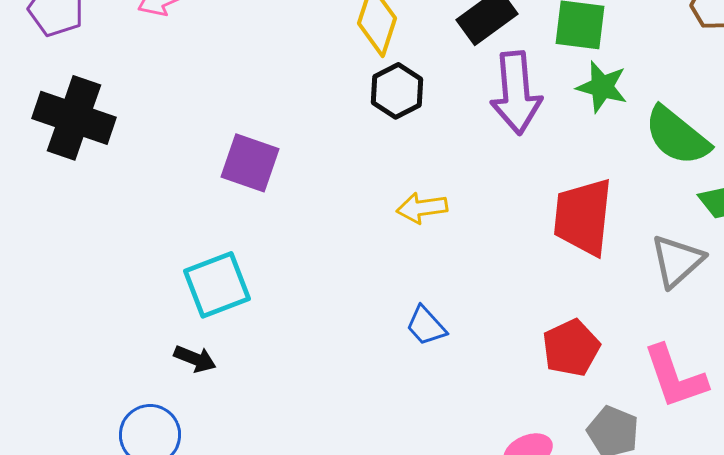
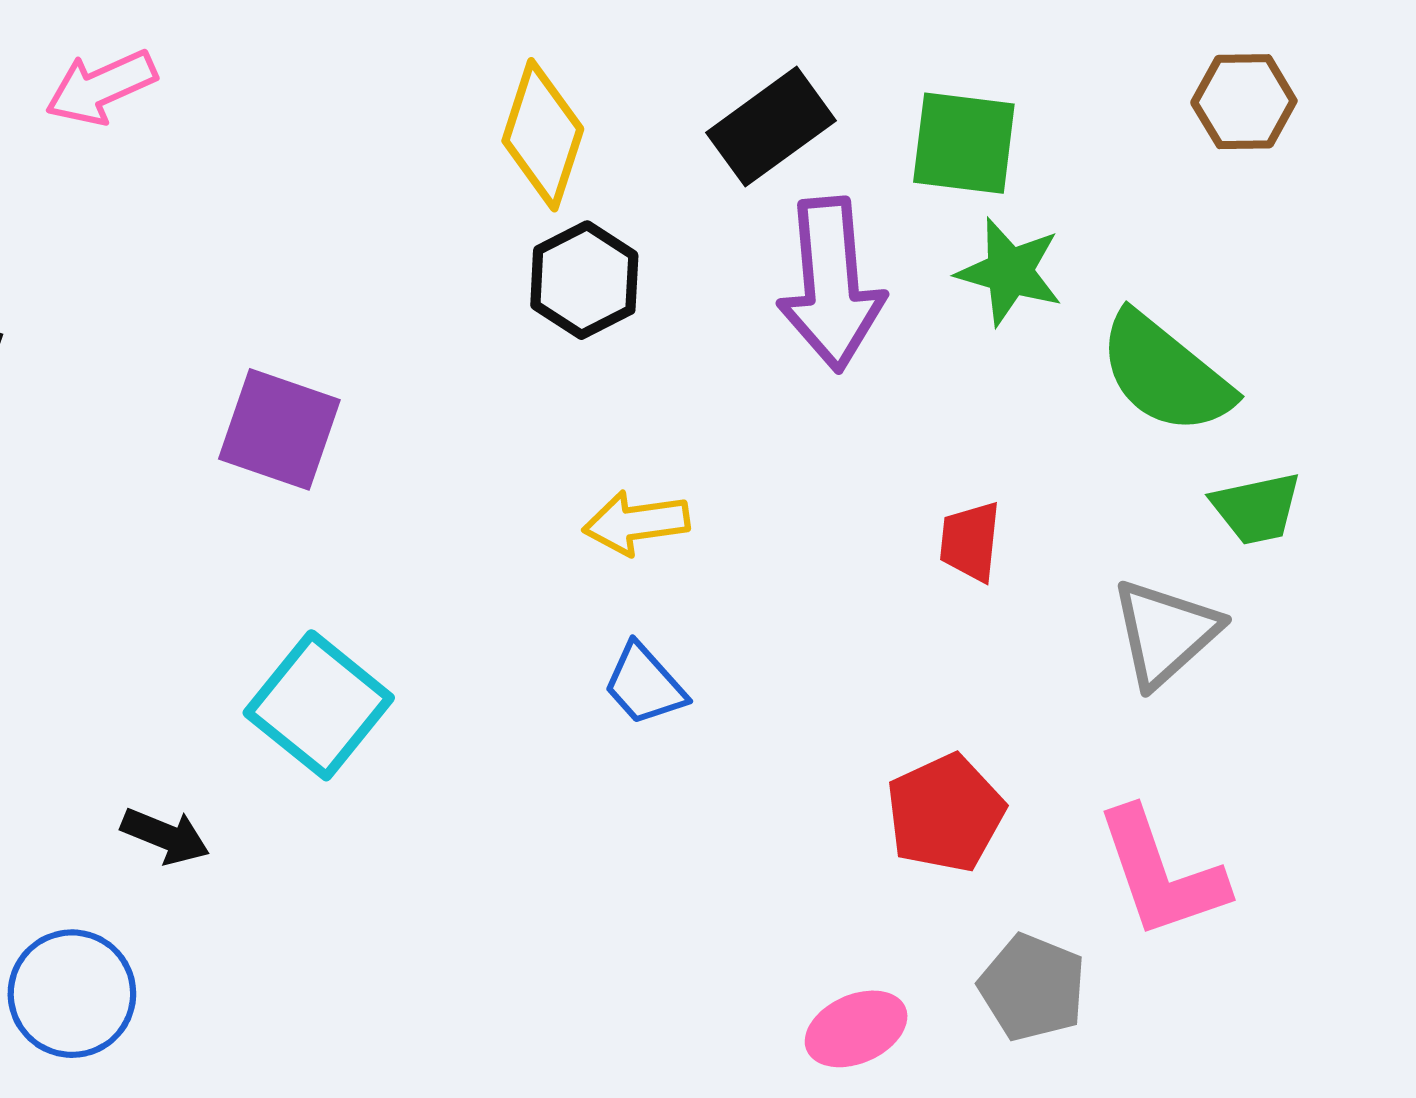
red trapezoid: (583, 217) -> (970, 541), size x0.5
cyan square: (217, 285) -> (319, 705), moved, turned -30
blue trapezoid: (426, 326) -> (644, 685), moved

